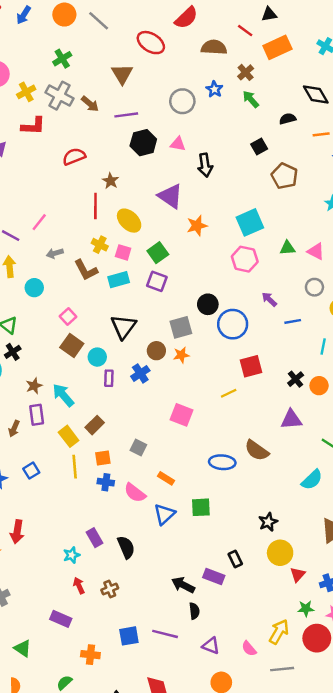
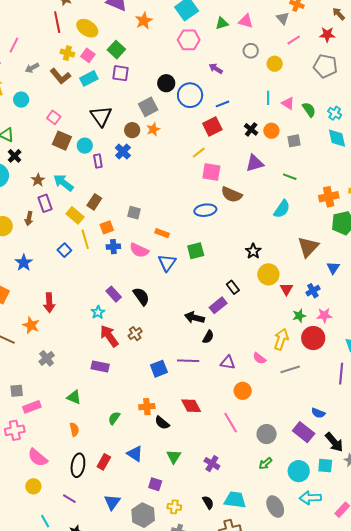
pink square: (123, 252) -> (88, 55), turned 32
blue line: (293, 321) -> (222, 104), moved
pink square: (182, 415) -> (211, 172), moved
blue square: (31, 471) -> (64, 250), moved
purple rectangle: (214, 576) -> (218, 305), turned -48
red arrow: (79, 586) -> (109, 336), size x1.6
black semicircle: (194, 611) -> (208, 337), turned 48
orange cross: (90, 655) -> (147, 407), moved

